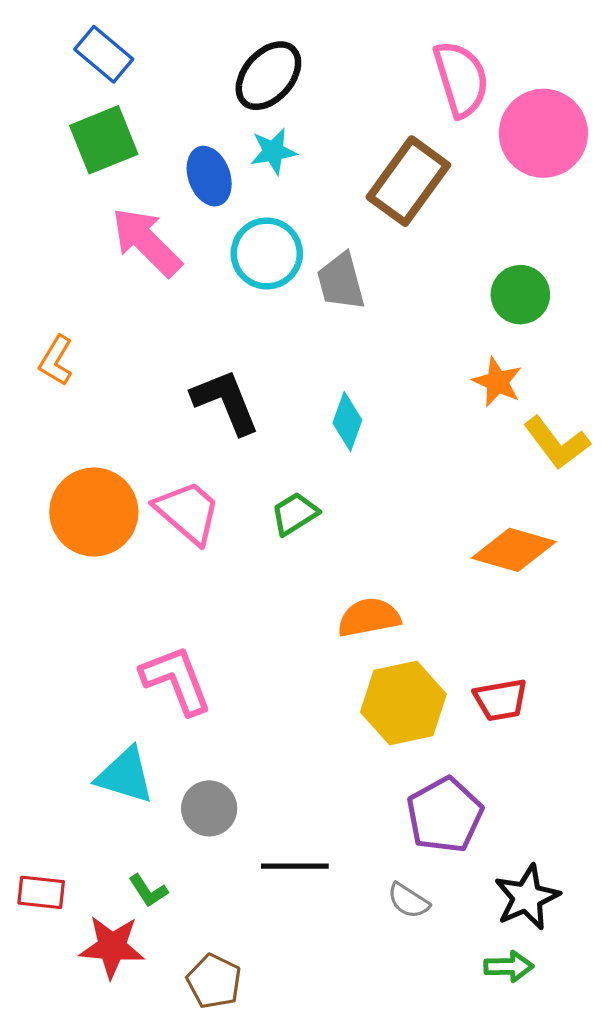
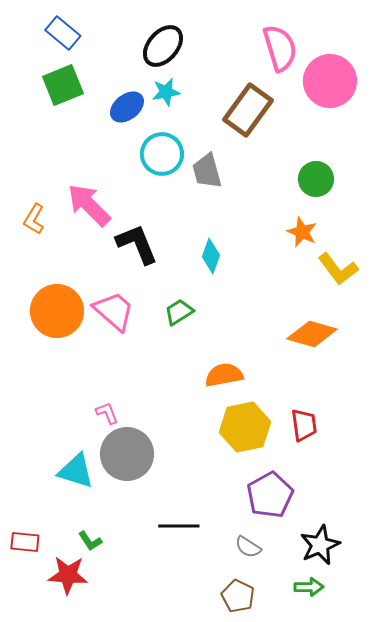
blue ellipse: (209, 176) -> (127, 107), turned 72
pink arrow: (147, 242) -> (89, 205), moved
pink L-shape: (176, 680) -> (107, 413), size x0.5
red trapezoid: (501, 700) -> (304, 425), turned -88
gray circle: (209, 808) -> (127, 454), moved, size x1.6
brown pentagon: (214, 981) -> (238, 596), moved

